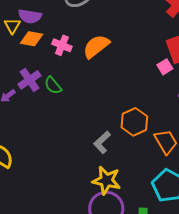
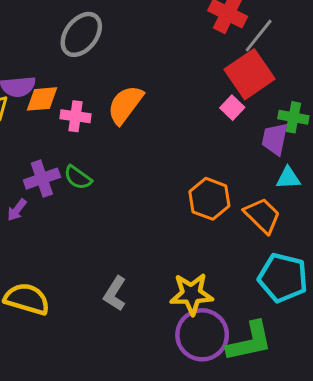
orange diamond: (32, 39) -> (42, 99), moved
purple cross: (29, 80) -> (42, 179), turned 30
gray L-shape: (102, 142) -> (115, 294), moved

